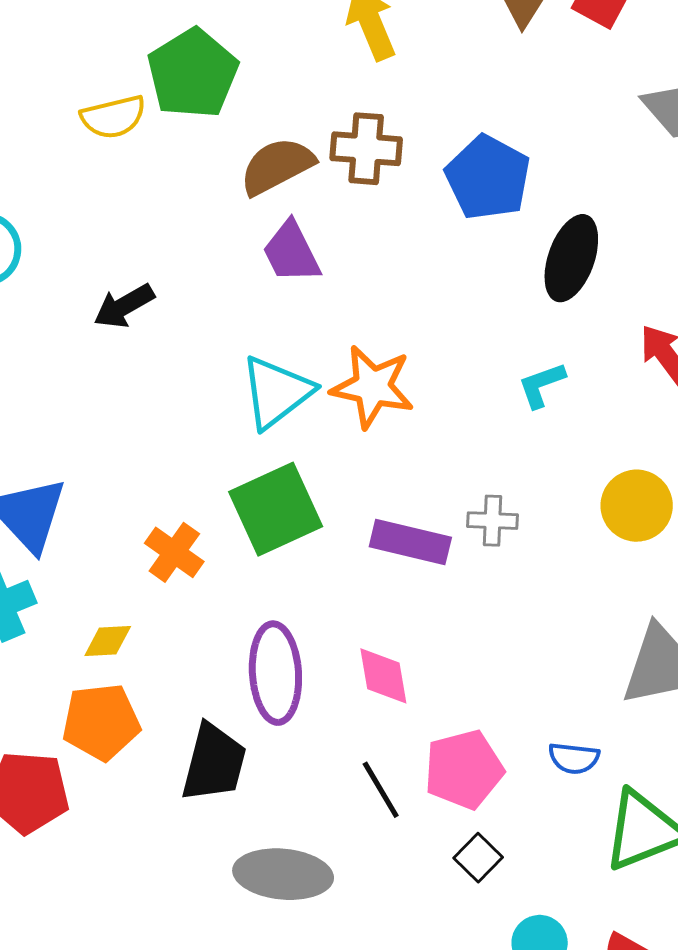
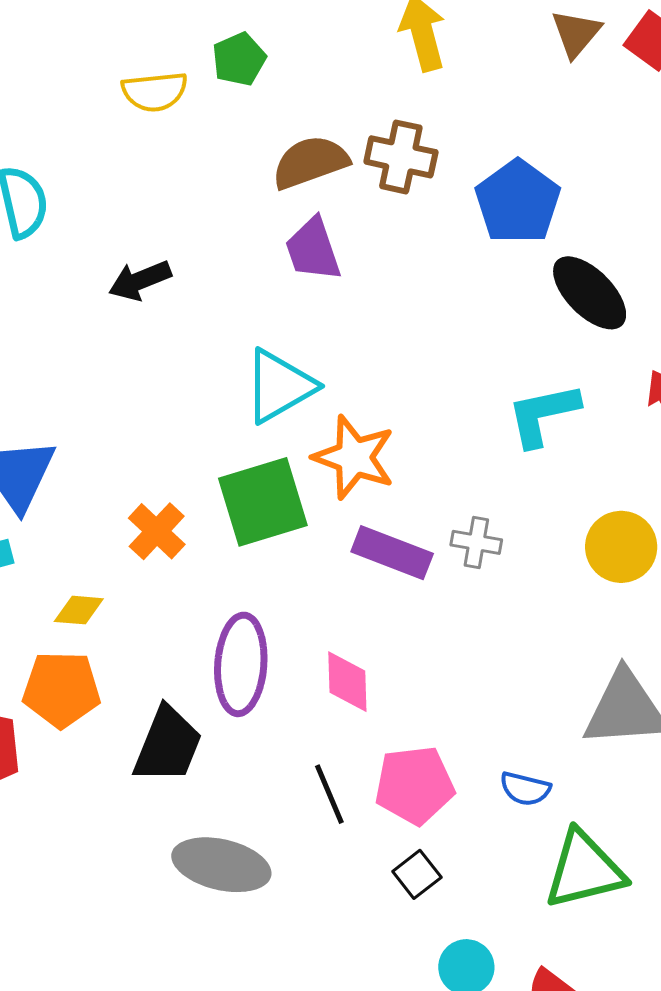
green pentagon: (193, 73) -> (239, 59), size x0.6
black ellipse: (571, 258) -> (590, 293), turned -72
cyan L-shape: (541, 385) -> (543, 415), size x1.5
orange star: (372, 387) -> (354, 457), moved

